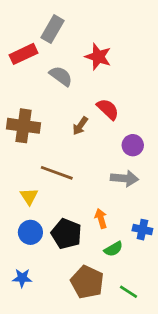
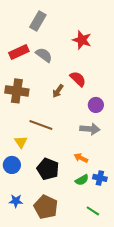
red rectangle: (24, 54) -> (19, 52), moved
red star: (98, 57) -> (82, 40), moved
orange arrow: (101, 218) -> (81, 158), moved, turned -48
blue cross: (142, 230) -> (100, 178), moved
blue circle: (30, 232) -> (12, 165), moved
brown pentagon: (87, 282) -> (46, 207), moved

